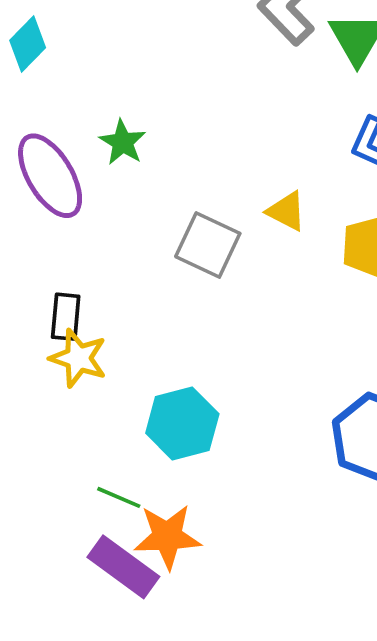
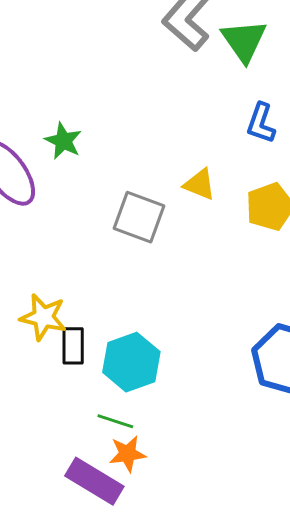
black rectangle: (66, 317) -> (73, 346), moved
green line: (119, 497) -> (115, 421), moved
orange star: (167, 537) -> (127, 454), size x0.7

